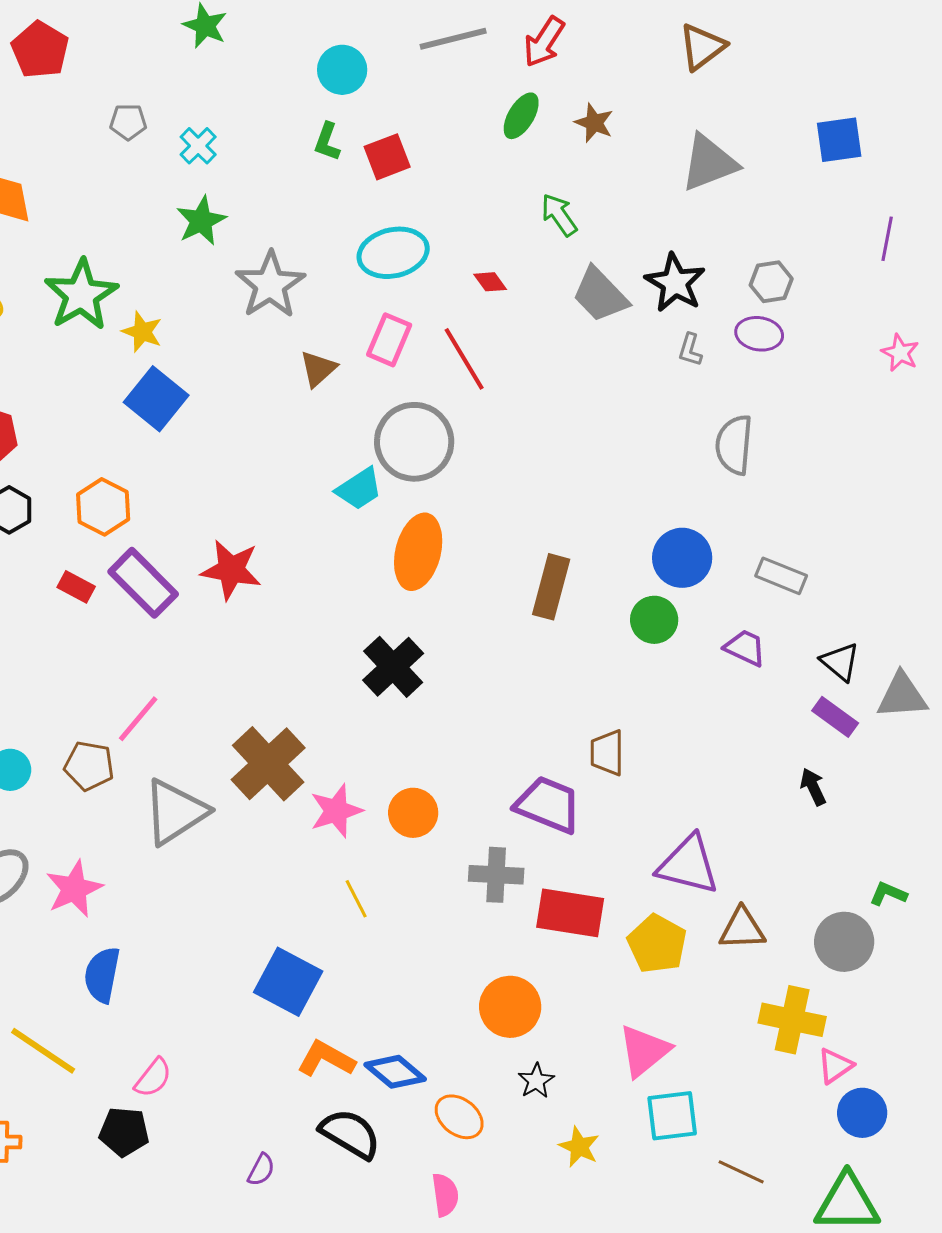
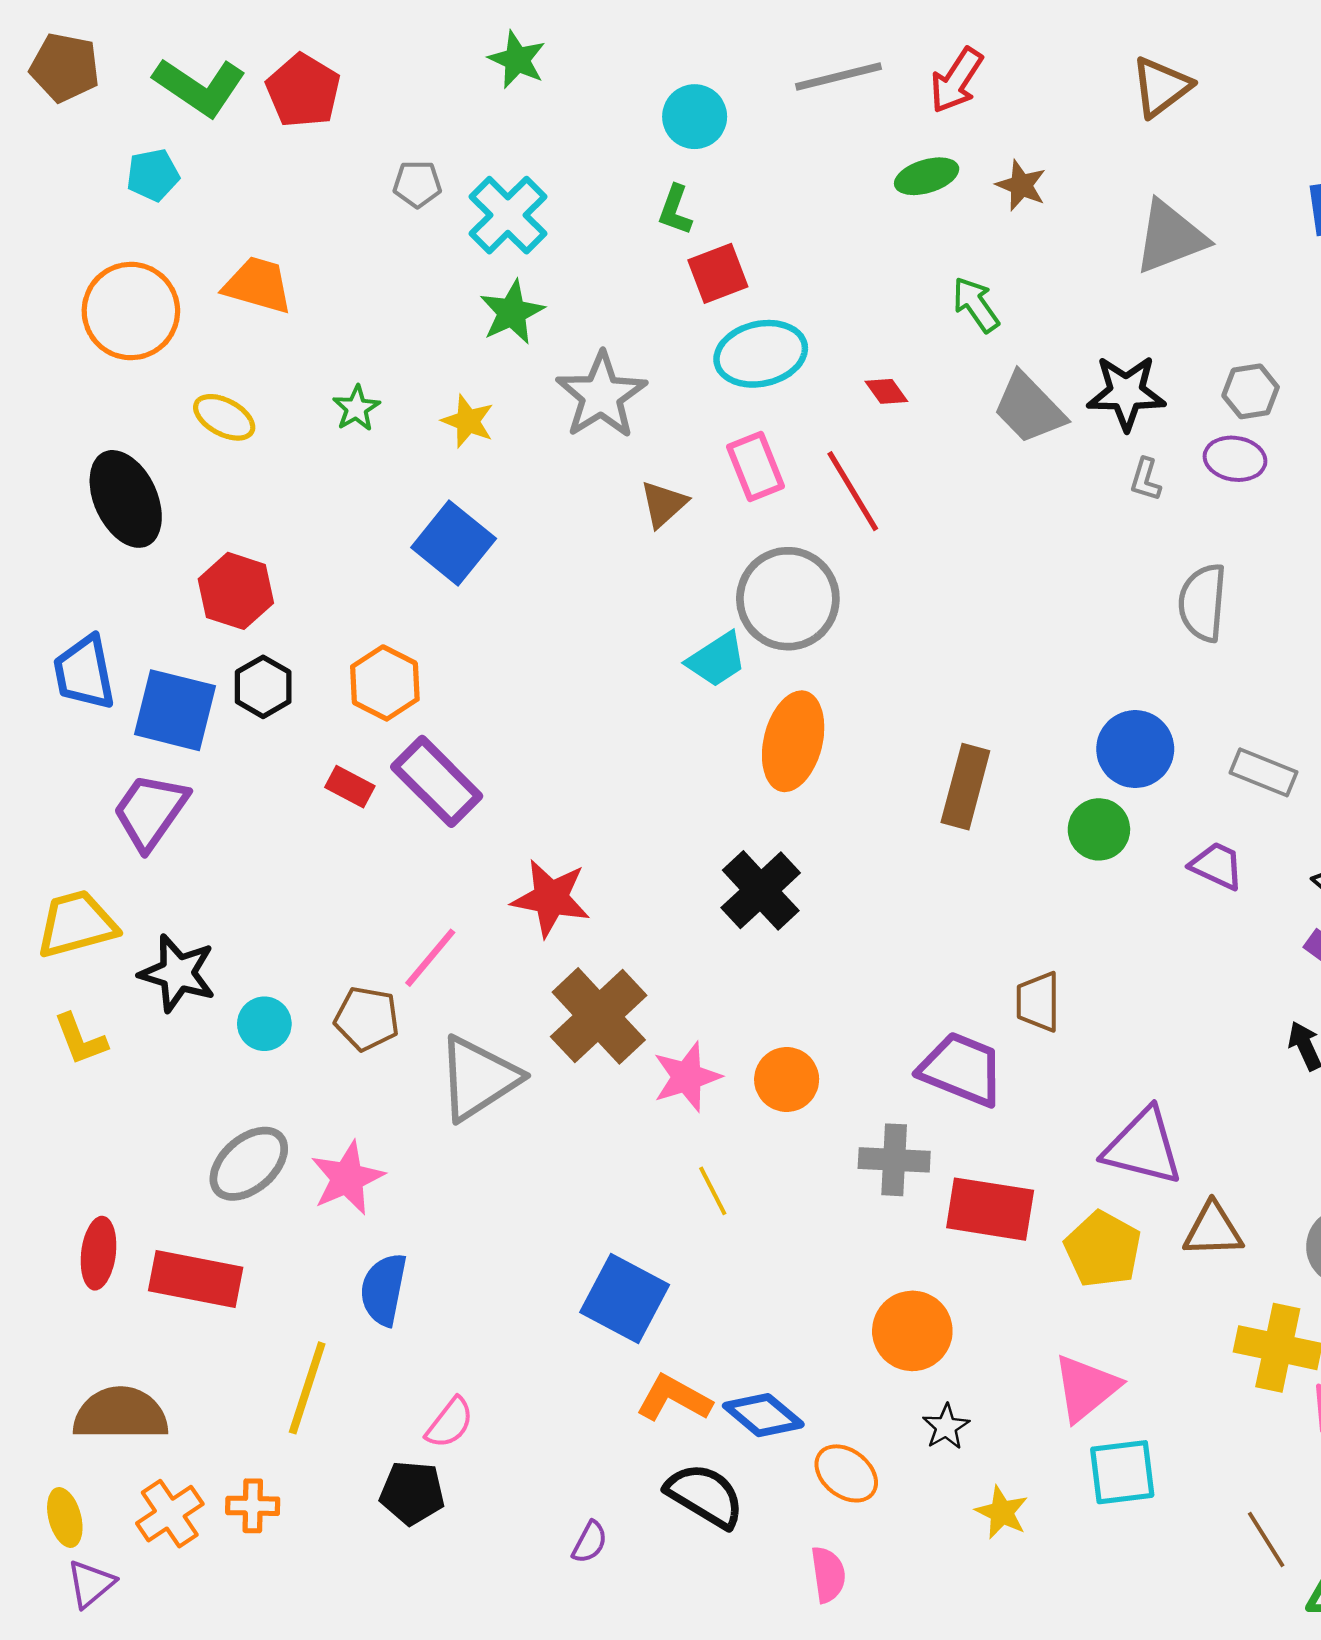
green ellipse: (521, 116) -> (927, 176), turned 42
cyan cross: (198, 146) -> (508, 215), size x1.6
red square: (387, 157) -> (718, 273), moved
black star: (675, 283) -> (1126, 393), turned -30
green star: (81, 295) -> (356, 408), size x0.5
yellow star: (142, 332) -> (468, 421), moved
pink rectangle: (389, 340) -> (756, 467), turned -45
red star: (231, 570) -> (551, 898), moved
yellow line: (43, 1051) -> (307, 1388), turned 74
brown line: (741, 1172) -> (1266, 1540), moved, turned 33

